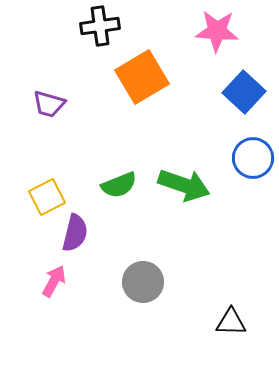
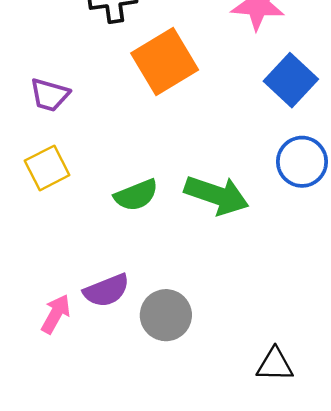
yellow square: (47, 197) -> (47, 168), moved
purple semicircle: (75, 233) -> (106, 290), moved, turned 54

